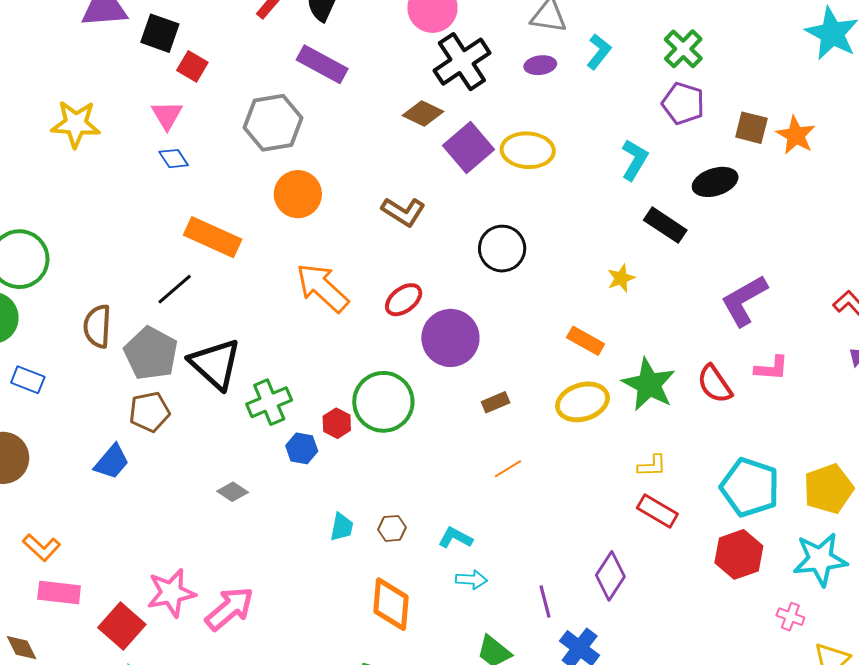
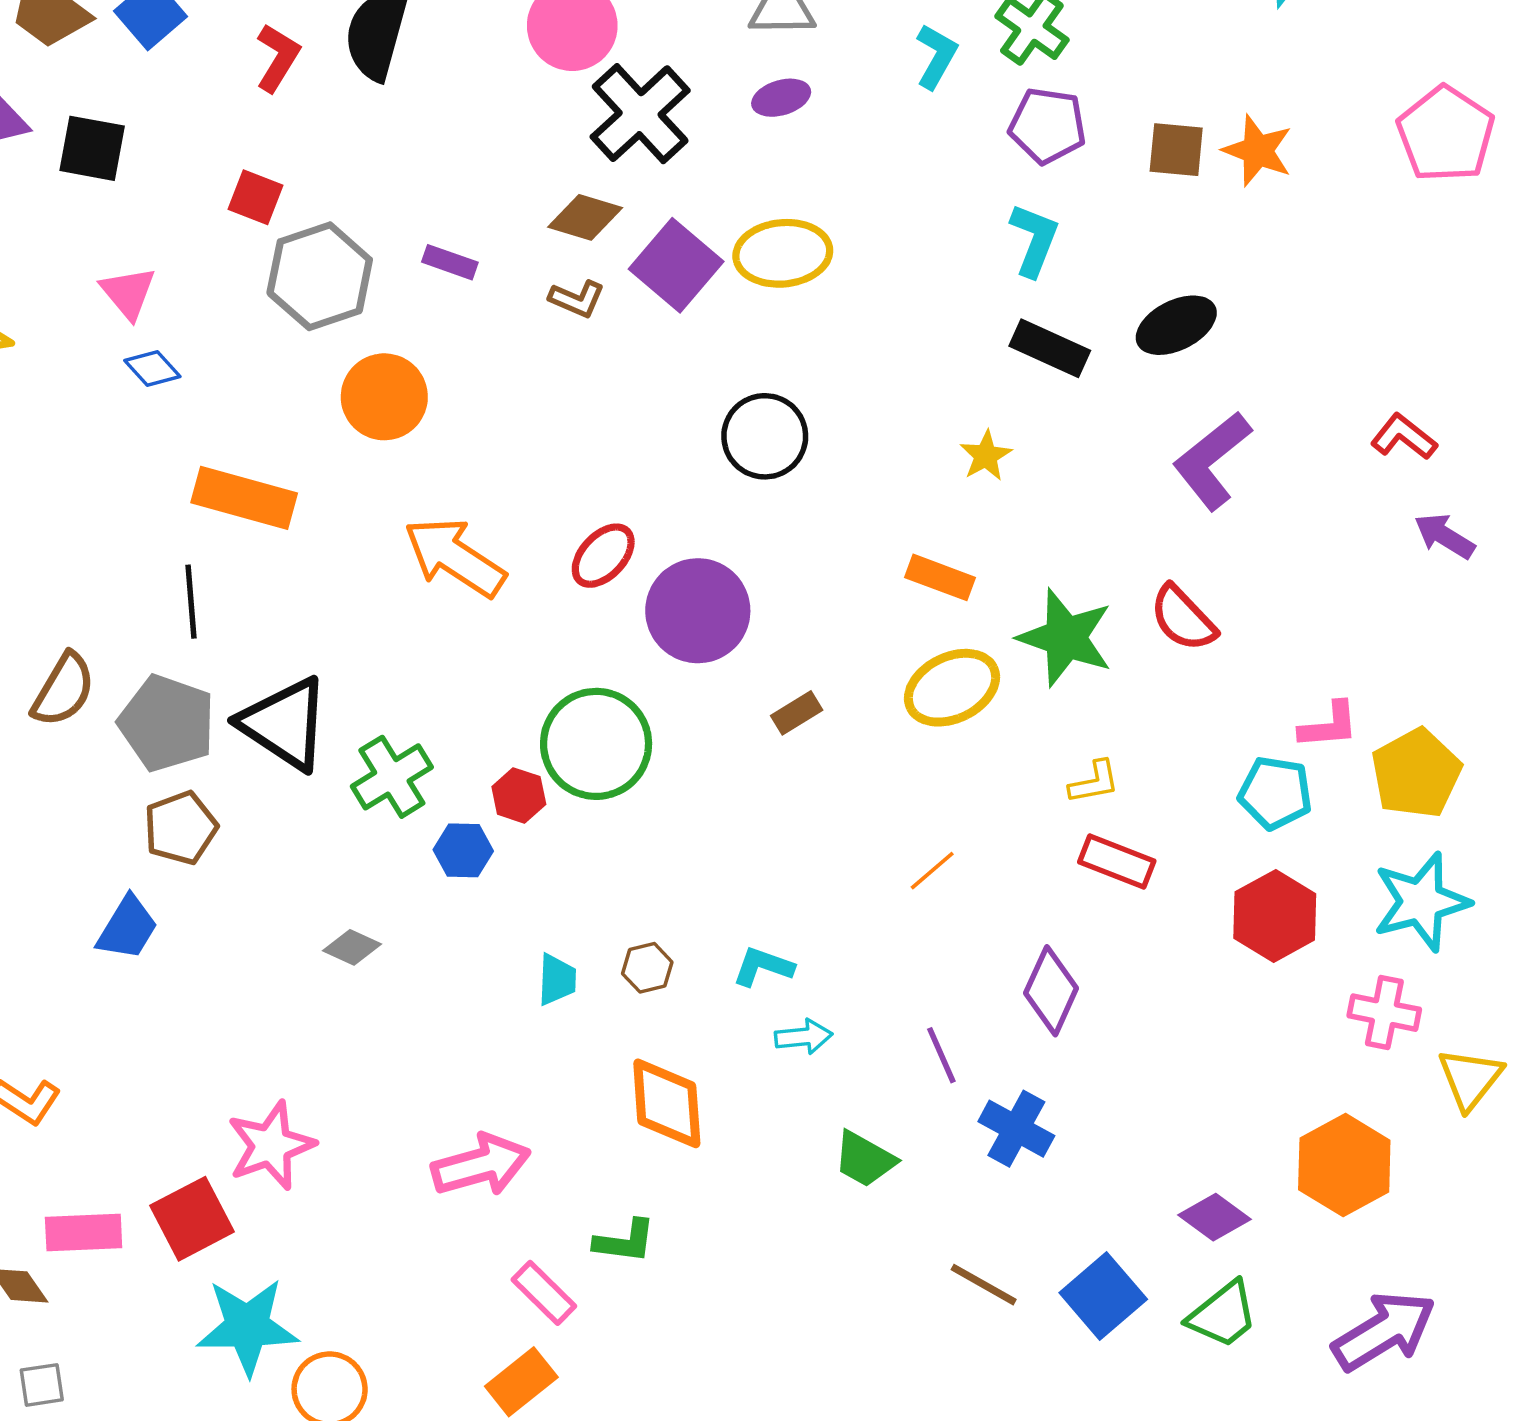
cyan L-shape: (599, 52) -> (936, 56), moved
purple rectangle: (322, 64) -> (450, 262), moved, size x0.6
red square: (192, 66) -> (256, 197), moved
cyan L-shape: (634, 160) -> (1034, 240), moved
black ellipse: (715, 182) -> (1176, 325), moved
brown L-shape: (403, 212) -> (577, 299), moved, size x0.7
black line: (175, 289) -> (191, 602), turned -45
brown semicircle: (97, 326) -> (63, 690), turned -144
pink L-shape: (771, 368) -> (1329, 725), moved
orange line: (508, 469) -> (932, 871), moved
cyan pentagon: (750, 487) -> (1275, 793), size x0.7
pink rectangle: (59, 592) -> (84, 1232), moved
pink arrow: (230, 609) -> (481, 1165), moved, turned 34
pink cross: (790, 617) -> (1384, 1013), size x1.4
red square: (122, 626) -> (192, 1219), turned 30

